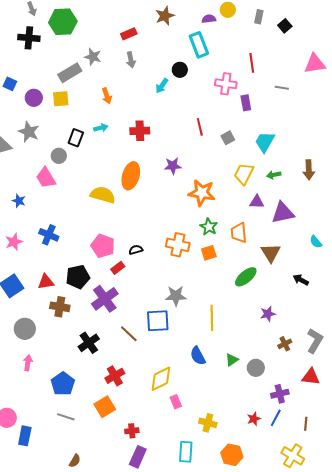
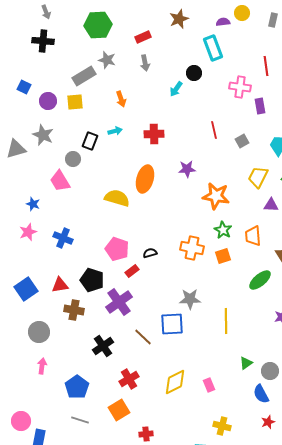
green hexagon: (63, 22) -> (98, 25), moved
pink star: (14, 242) -> (28, 232), moved
black pentagon: (78, 277) -> (92, 280), turned 30
blue semicircle: (198, 356) -> (261, 394), moved
pink rectangle: (176, 402) -> (209, 385), moved

